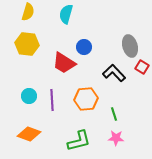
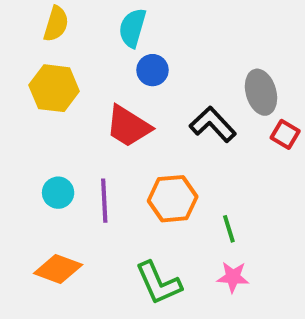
blue circle: (84, 47) -> (152, 70), moved
black L-shape: (114, 73) -> (213, 124), moved
green L-shape: (79, 141) -> (159, 283), turned 80

